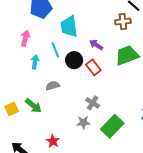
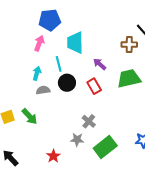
pink arrow: (25, 38) -> (39, 43), moved
black circle: (74, 60) -> (67, 83), moved
gray semicircle: (53, 86) -> (43, 90), moved
red star: (53, 141) -> (53, 156), moved

